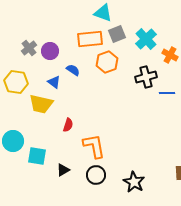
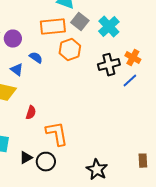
gray square: (117, 34) -> (80, 22), turned -30
orange cross: (170, 55) -> (133, 58), moved
blue line: (167, 93) -> (130, 81), turned -42
black circle: (96, 175) -> (46, 162), moved

